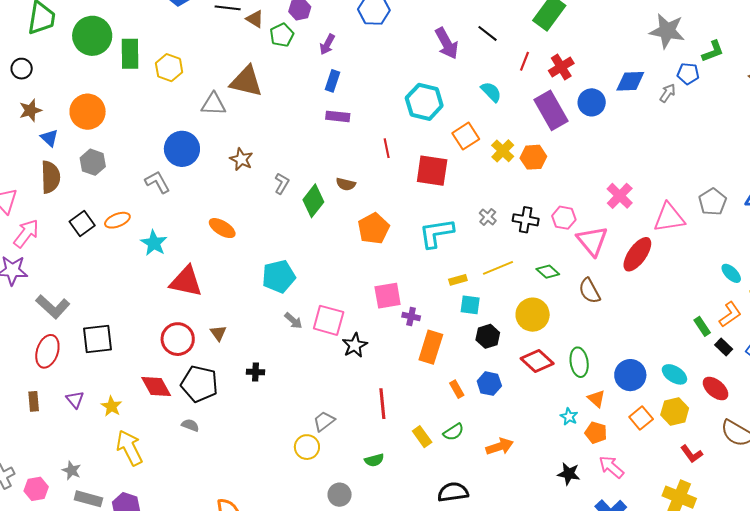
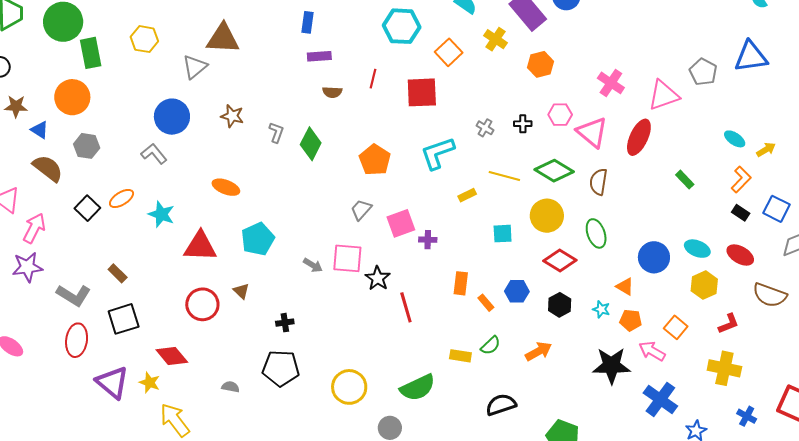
green rectangle: (130, 54) -> (91, 53), moved
gray triangle: (213, 104) -> (195, 67), turned -32
brown star: (30, 110) -> (16, 106), turned 30
red line: (387, 148) -> (373, 79), turned 36
yellow cross: (503, 151) -> (495, 39), moved
orange hexagon: (533, 157) -> (540, 64), moved
brown semicircle: (50, 177) -> (48, 168), turned -40
brown semicircle: (346, 184) -> (332, 92), moved
black cross: (526, 220) -> (523, 124), size x0.7
yellow line: (498, 268) -> (504, 176), turned 48
green diamond: (548, 272) -> (554, 171), size x1.6
cyan pentagon: (279, 276) -> (258, 239), moved
brown semicircle: (589, 291) -> (599, 182), turned 48
cyan square: (470, 305) -> (503, 234), moved
green rectangle: (702, 326) -> (685, 180), moved
black hexagon: (488, 336) -> (560, 305), moved
orange rectangle: (431, 347) -> (461, 283), moved, size x0.7
green ellipse: (579, 362) -> (596, 233), moved
black pentagon: (199, 384) -> (281, 368), moved
red diamond: (156, 387) -> (172, 356), moved
purple triangle: (75, 400) -> (112, 383), size x1.8
brown rectangle: (34, 401) -> (118, 273), moved, turned -30
red line: (382, 404) -> (406, 307), moved
orange square: (641, 418) -> (676, 327), moved
gray trapezoid: (324, 421) -> (361, 210), moved
yellow rectangle: (422, 437) -> (460, 356), turned -35
yellow circle: (307, 447) -> (349, 387), size x1.4
red L-shape: (692, 454) -> (729, 324), turned -65
green semicircle: (374, 460) -> (418, 388), size x1.8
black star: (569, 474) -> (611, 366), size x1.6

